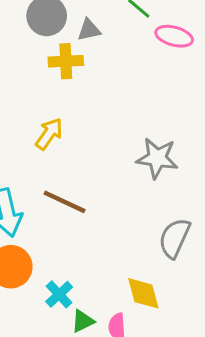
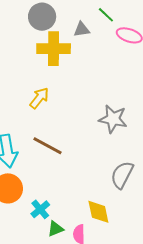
gray triangle: (89, 30) -> (82, 29), moved
yellow cross: (66, 61) -> (54, 49), size x1.4

